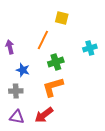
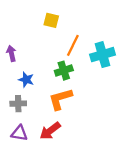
yellow square: (62, 18) -> (51, 20), moved
orange line: (43, 40) -> (73, 45), moved
cyan cross: (90, 48) -> (102, 55), size x1.5

